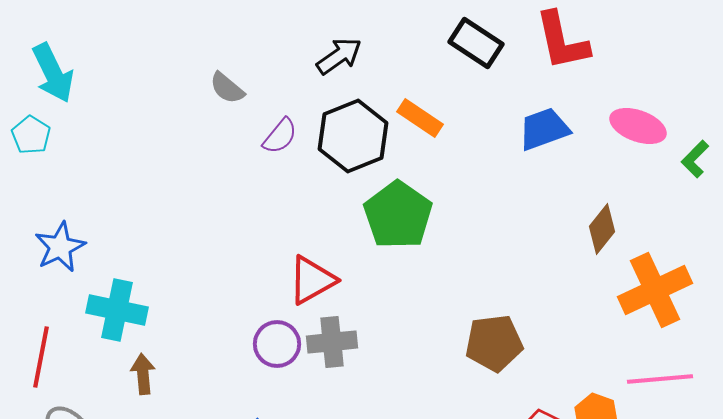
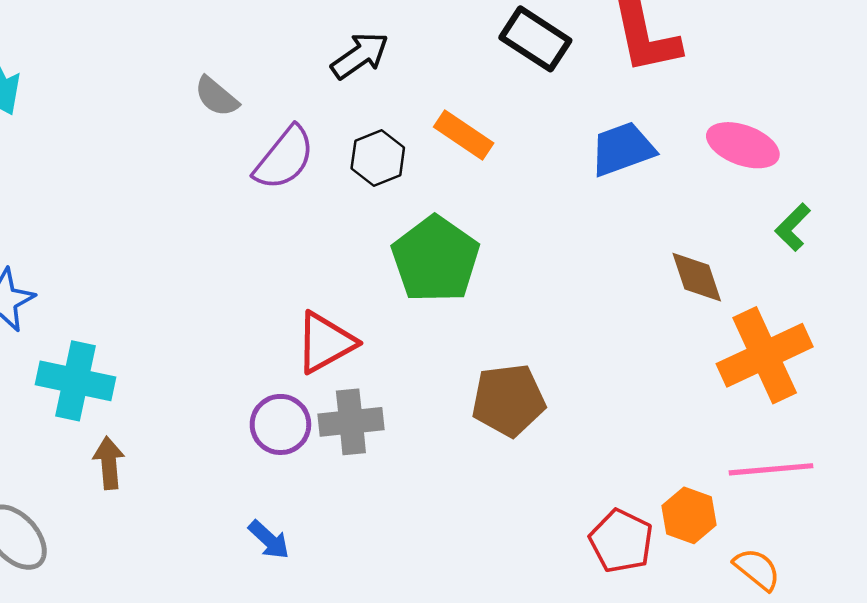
purple semicircle: (280, 136) -> (284, 158), size x1.4
black hexagon: (353, 136) -> (378, 158), size x0.6
green L-shape: (695, 159) -> (793, 227), moved
brown diamond: (602, 229) -> (697, 277), turned -57
brown pentagon: (494, 343) -> (508, 400), moved

